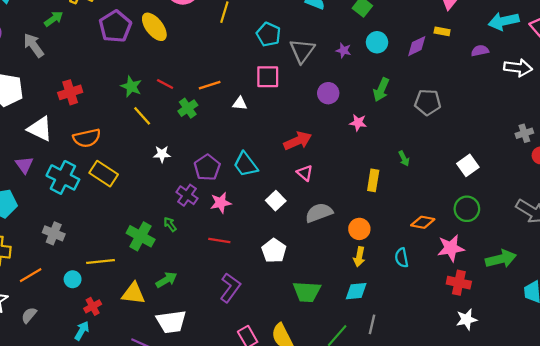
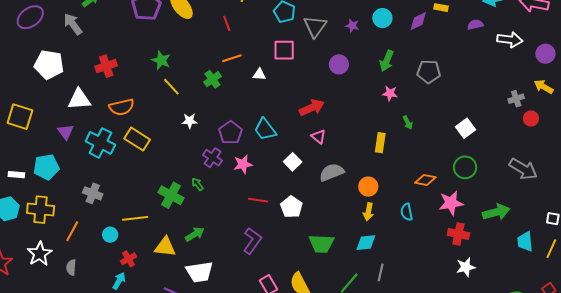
red line: (165, 84) -> (227, 23), moved, turned 42
pink star: (358, 123) -> (390, 93), moved
white triangle: (40, 129) -> (79, 99), turned -30
red line: (219, 241) -> (258, 200), moved
orange line: (31, 275) -> (72, 231), turned -30
gray semicircle: (29, 315) -> (71, 267), turned -35

